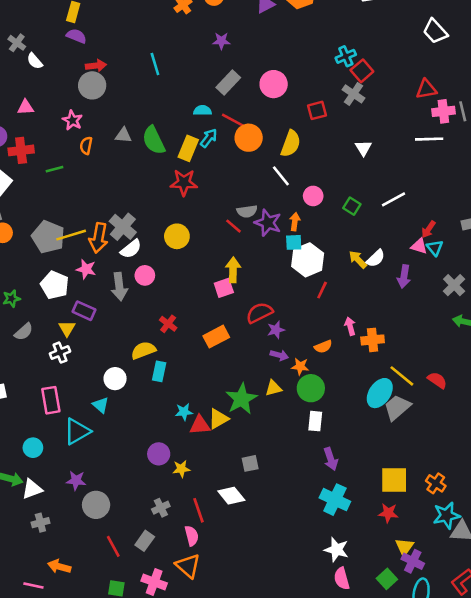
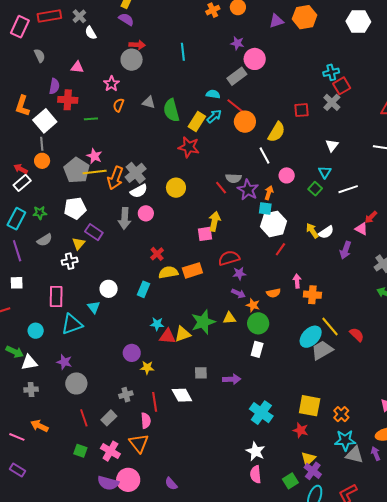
pink circle: (274, 84) -> (255, 59), moved
cyan triangle: (435, 248) -> (325, 172), moved
pink star: (86, 269) -> (94, 156), moved
white pentagon: (55, 285) -> (75, 208), turned 30
yellow semicircle: (143, 350) -> (168, 272), moved
purple arrow: (331, 459) -> (232, 379), moved, turned -84

